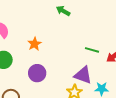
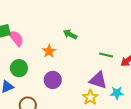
green arrow: (63, 11) -> (70, 34), moved

